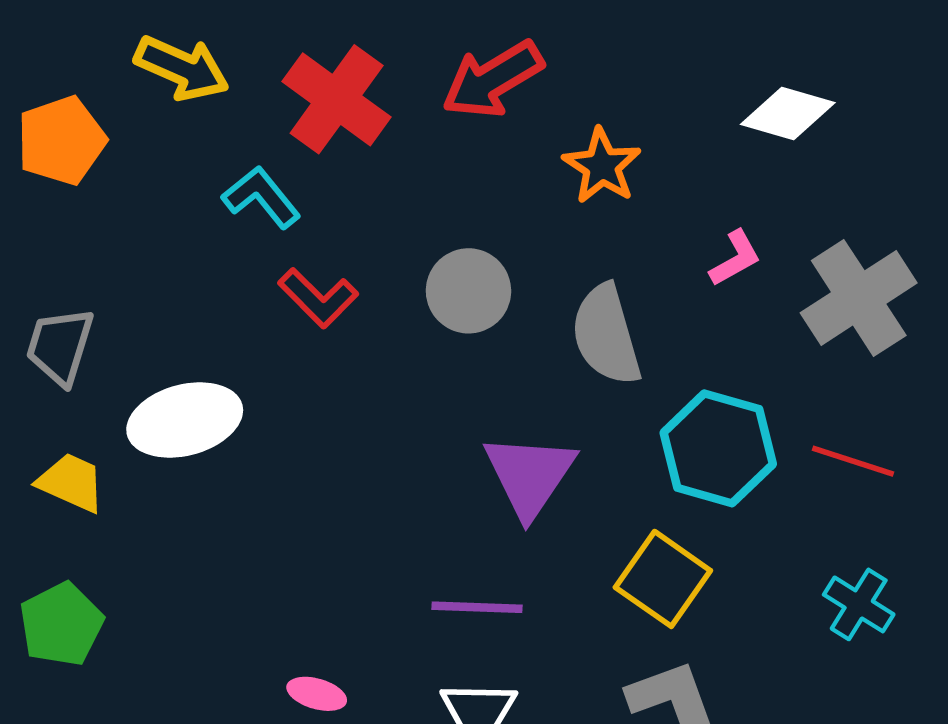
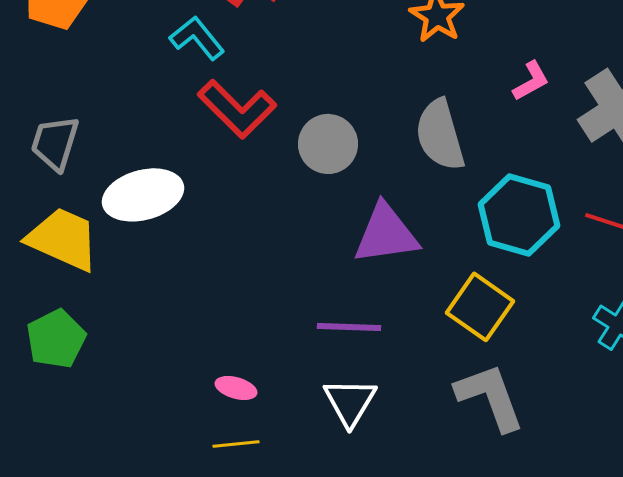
gray circle: (468, 291) -> (328, 144), moved
red L-shape: (318, 298) -> (237, 109), size x1.4
purple triangle: (530, 475) -> (386, 234), turned 48
yellow trapezoid: (71, 482) -> (63, 239), size x1.5

